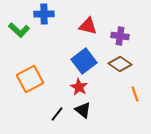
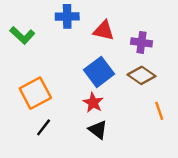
blue cross: (44, 14) -> (67, 16), moved
black line: (57, 114) -> (44, 127), moved

